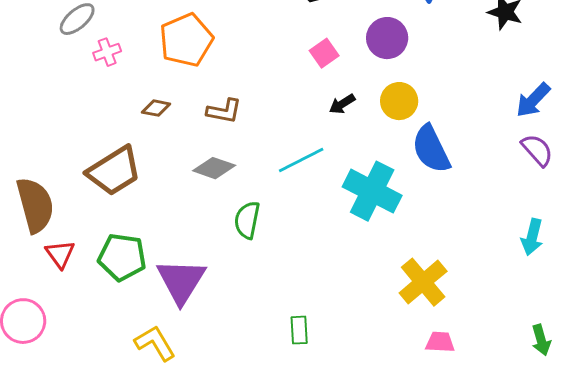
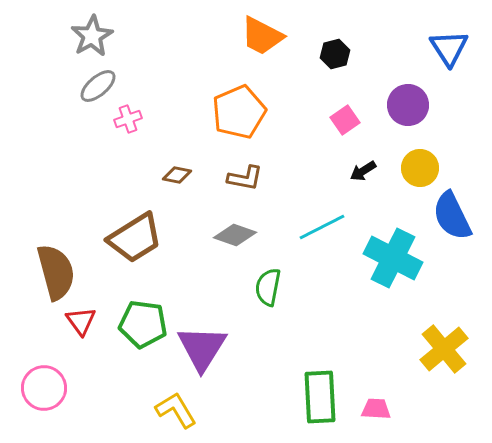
orange pentagon: (186, 40) -> (239, 112), moved
green rectangle: (299, 330) -> (320, 397), size x1.8
pink trapezoid: (440, 342) -> (376, 409), moved

